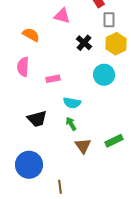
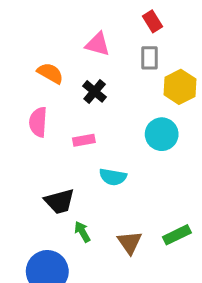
gray rectangle: (109, 20) -> (149, 58), moved
black cross: (84, 43) -> (95, 91), moved
green arrow: (71, 124) -> (82, 232), moved

